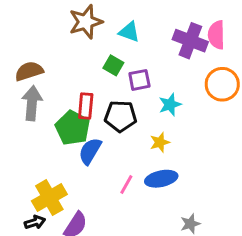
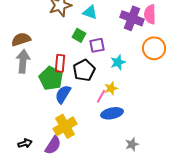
black pentagon: (121, 116) -> (84, 70), turned -30
pink line: (126, 184) -> (101, 96), moved
yellow cross: (49, 198) -> (65, 126), moved

